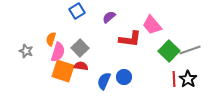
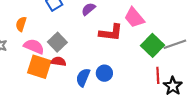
orange semicircle: (51, 39) -> (21, 24), moved
pink semicircle: (58, 52) -> (34, 46), turned -84
black star: (188, 79) -> (173, 86), moved

